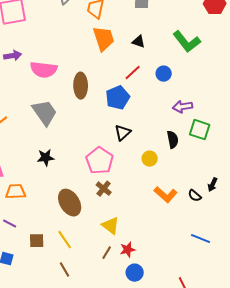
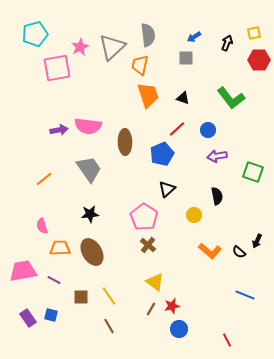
purple arrow: (13, 56) -> (59, 130), moved
purple arrow: (183, 107) -> (217, 156), moved
green square: (200, 130) -> (253, 172), moved
brown ellipse: (70, 203) -> (92, 252), moved

